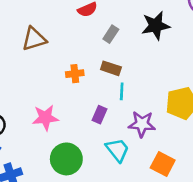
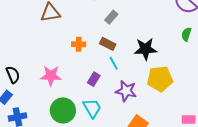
black star: (156, 26) -> (145, 49), moved
cyan line: (122, 91) -> (114, 63), turned -40
cyan trapezoid: (117, 150) -> (92, 108), moved

